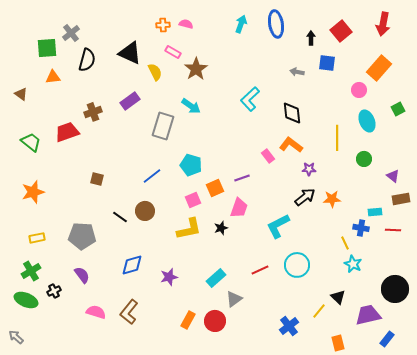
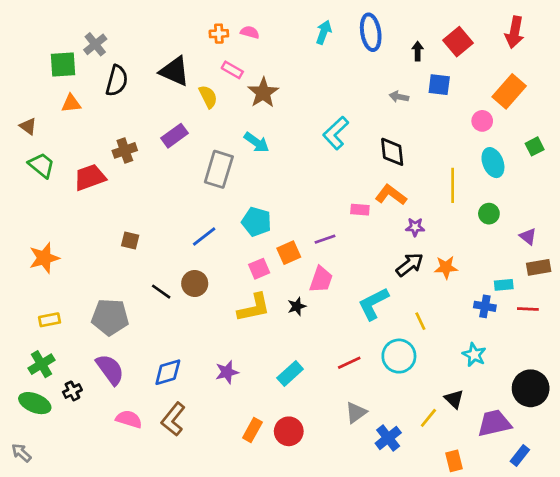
green trapezoid: (31, 142) -> (42, 165), moved
pink rectangle: (268, 156) -> (360, 210), turned -48
yellow line: (345, 243) -> (420, 321), moved
blue diamond: (132, 265) -> (168, 372), moved
purple semicircle: (82, 275) -> (110, 369), size x1.4
gray triangle: (234, 299) -> (356, 412), moved

